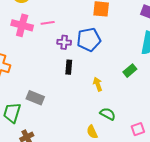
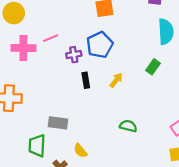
yellow arrow: (98, 84) -> (116, 80), moved, turned 72
green semicircle: (108, 114) -> (128, 126), moved
yellow semicircle: (92, 132) -> (80, 151), moved

